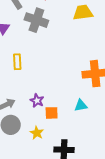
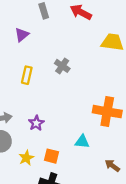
gray cross: (36, 20) -> (62, 66), moved, size x0.6
orange square: (52, 113) -> (52, 156), moved

